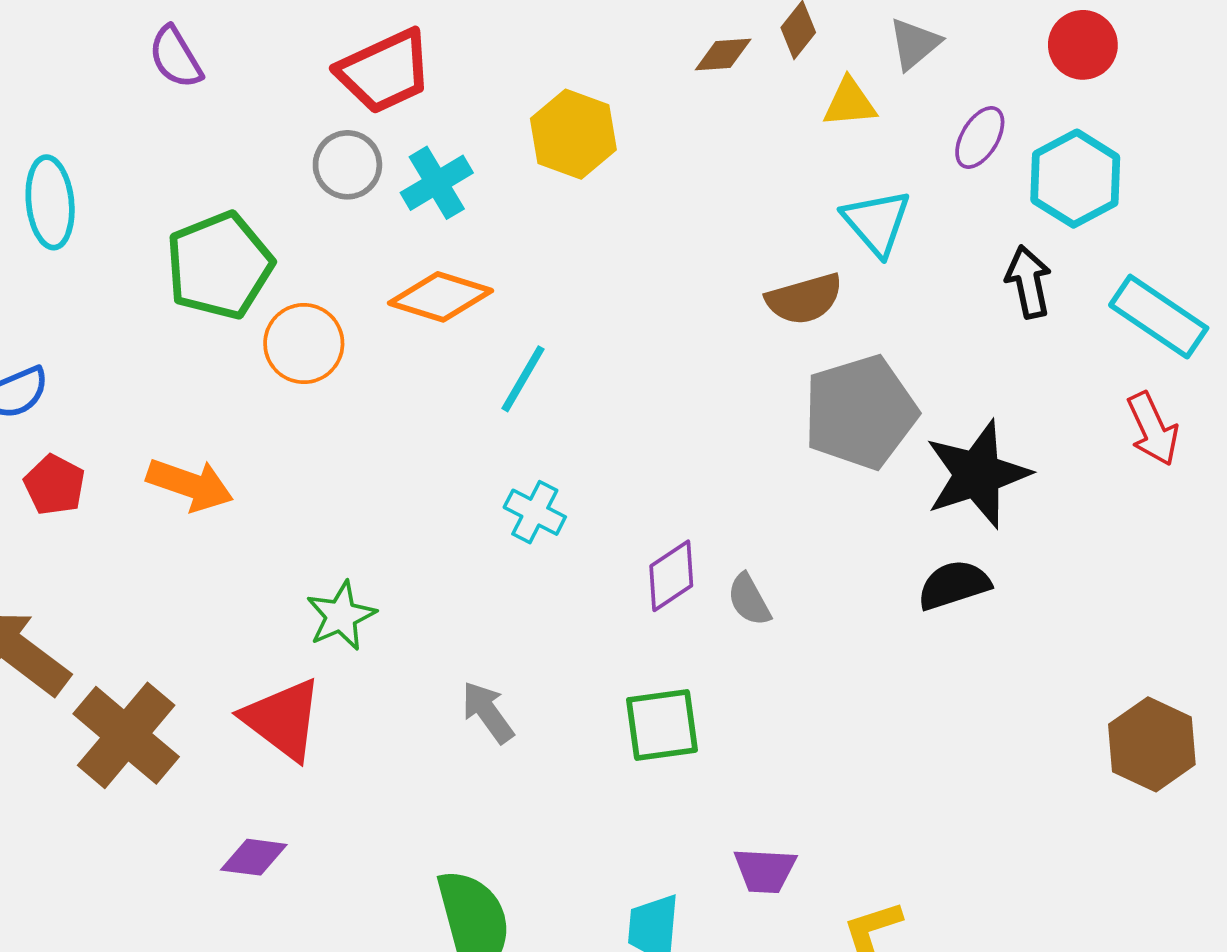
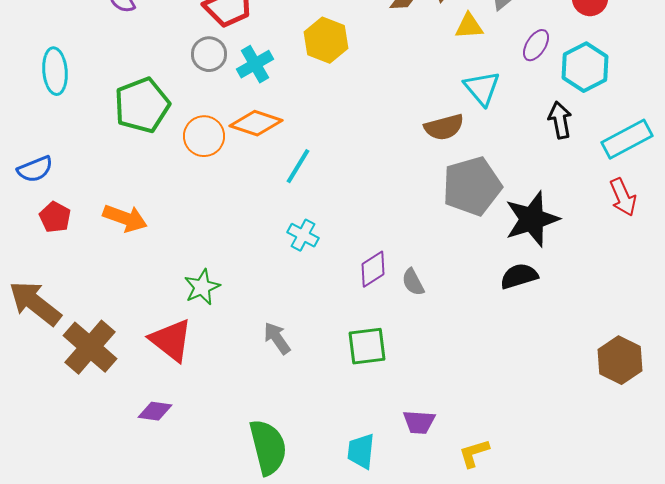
cyan rectangle: (1159, 317) -> (627, 139), turned -63
orange circle: (304, 344) -> (204, 136), moved

